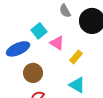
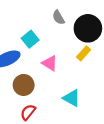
pink triangle: (57, 43) -> (50, 63), moved
yellow rectangle: (76, 57) -> (84, 53), moved

